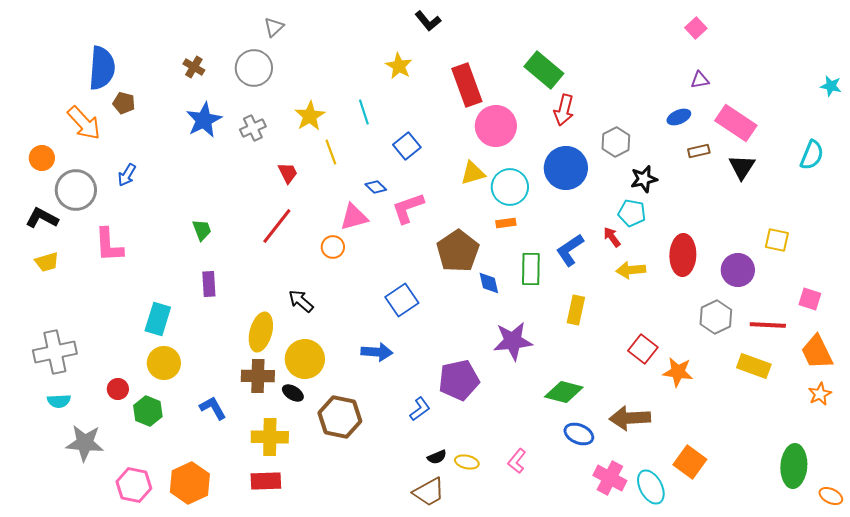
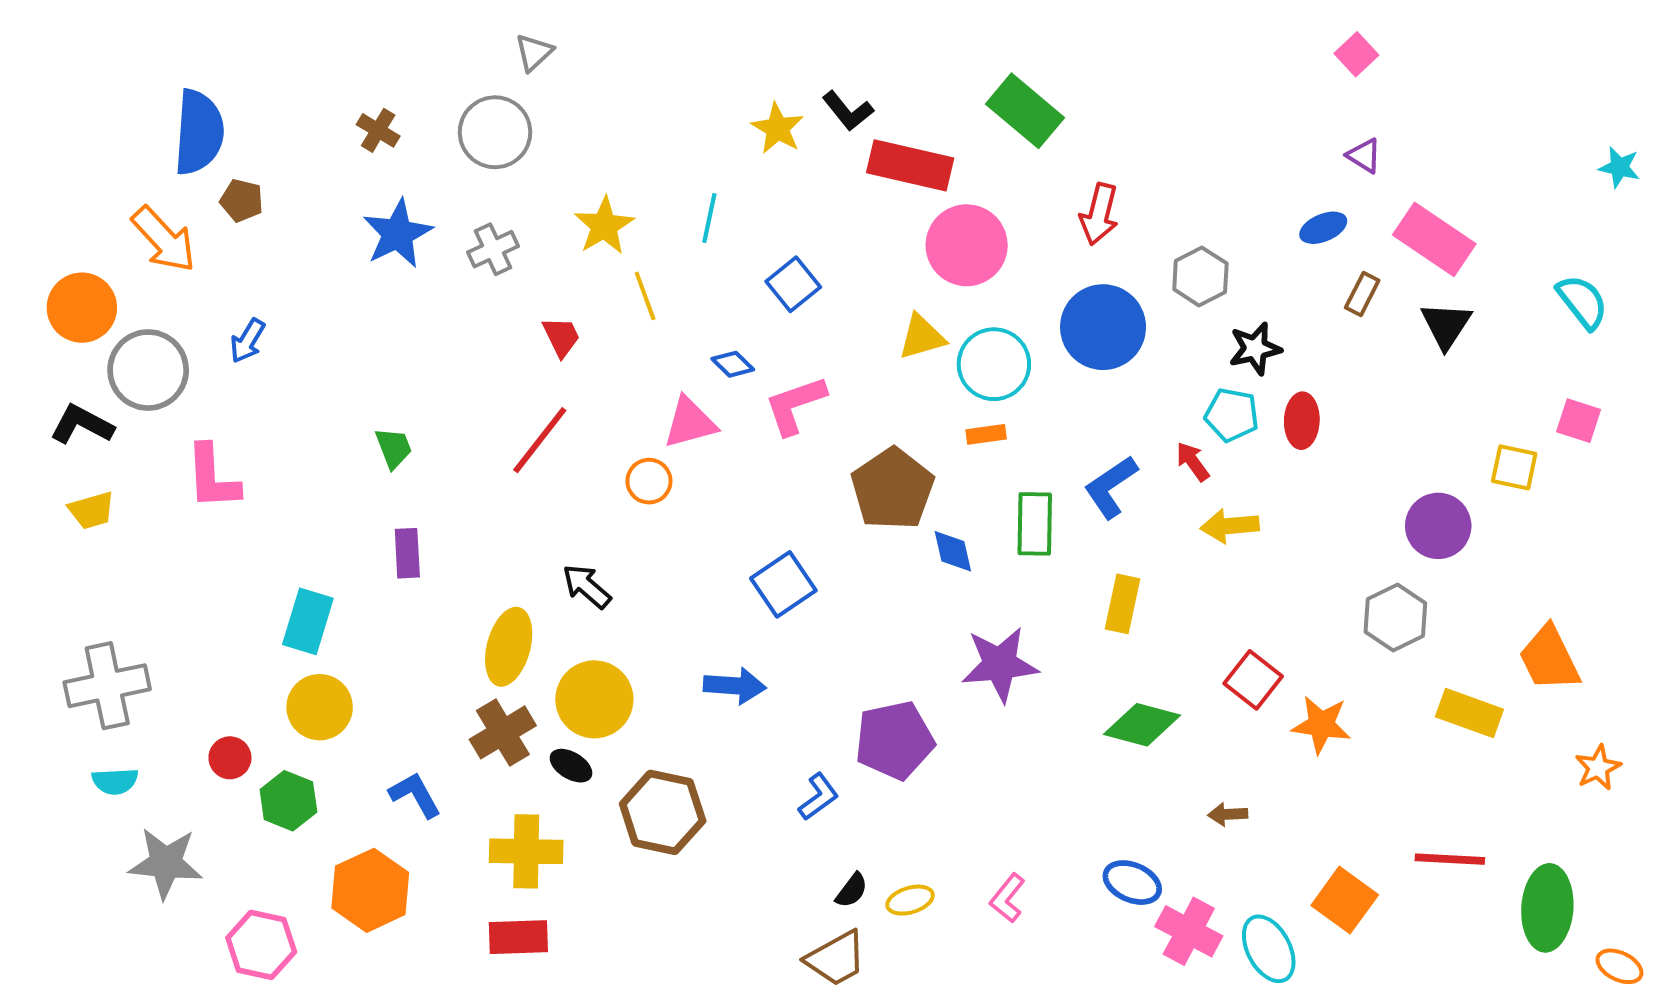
black L-shape: (428, 21) -> (848, 111), moved
green rectangle: (544, 70) -> (1025, 111), moved
purple triangle: (700, 80) -> (1364, 156), turned 42
red rectangle: (467, 85) -> (910, 165), turned -57
cyan line: (364, 112) -> (709, 218), turned 30
brown rectangle: (699, 151) -> (1362, 294), turned -50
cyan semicircle: (812, 155) -> (1582, 302), turned -60
orange circle: (42, 158) -> (82, 308), size x1.4
red ellipse: (683, 255) -> (1302, 421), moved, size x0.7
pink square: (810, 299) -> (1579, 421), moved
red line: (768, 325) -> (1450, 859), moved
orange trapezoid: (817, 352) -> (1549, 658), moved
brown cross: (258, 376) -> (503, 732), turned -32
green diamond: (564, 392) -> (1142, 725), moved
brown arrow: (630, 418) -> (1228, 814), size x0.5
blue ellipse: (579, 434) -> (1132, 883), moved
black semicircle: (437, 457) -> (852, 890), turned -30
yellow ellipse: (467, 462) -> (910, 900), turned -30
orange hexagon: (190, 483) -> (370, 890), moved

